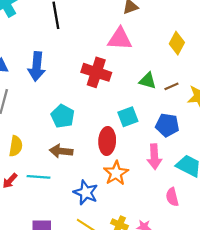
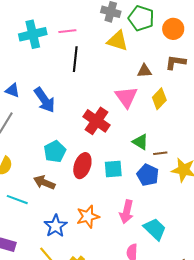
pink triangle: (120, 39) -> (126, 97), turned 35
yellow diamond: (177, 43) -> (159, 99), moved
blue arrow: (37, 66) -> (45, 100), turned -56
blue pentagon: (167, 125) -> (148, 175), moved
red ellipse: (107, 141) -> (82, 166), moved

